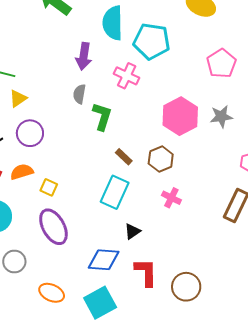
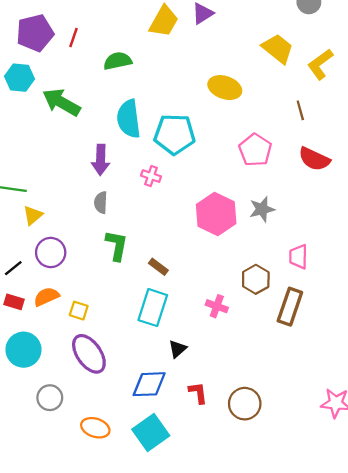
pink cross: (127, 76) -> (151, 176), size x0.7
green L-shape: (102, 116) -> (117, 245), moved
brown hexagon: (161, 159) -> (256, 279), moved
red L-shape: (146, 272) -> (198, 393), size x0.7

